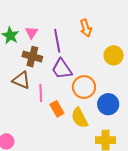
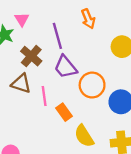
pink triangle: (31, 32) -> (22, 19), moved
brown cross: (32, 57) -> (31, 56), turned 30
yellow semicircle: (80, 118) -> (84, 136), moved

